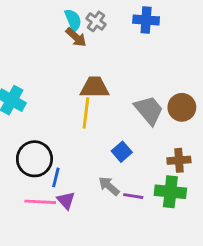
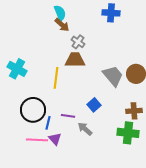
gray cross: (96, 21) -> (78, 42), moved
yellow line: (86, 113) -> (56, 78), moved
purple line: (133, 196) -> (68, 116), moved

